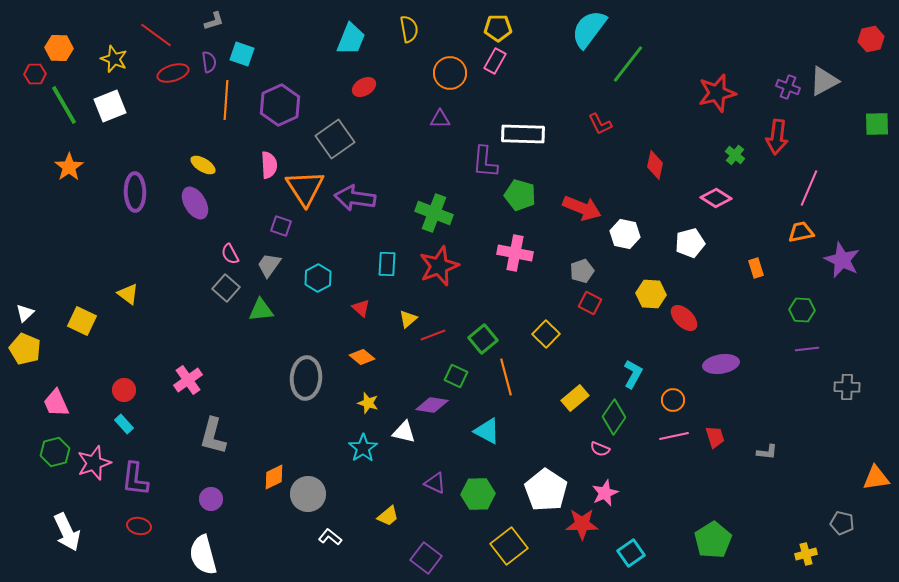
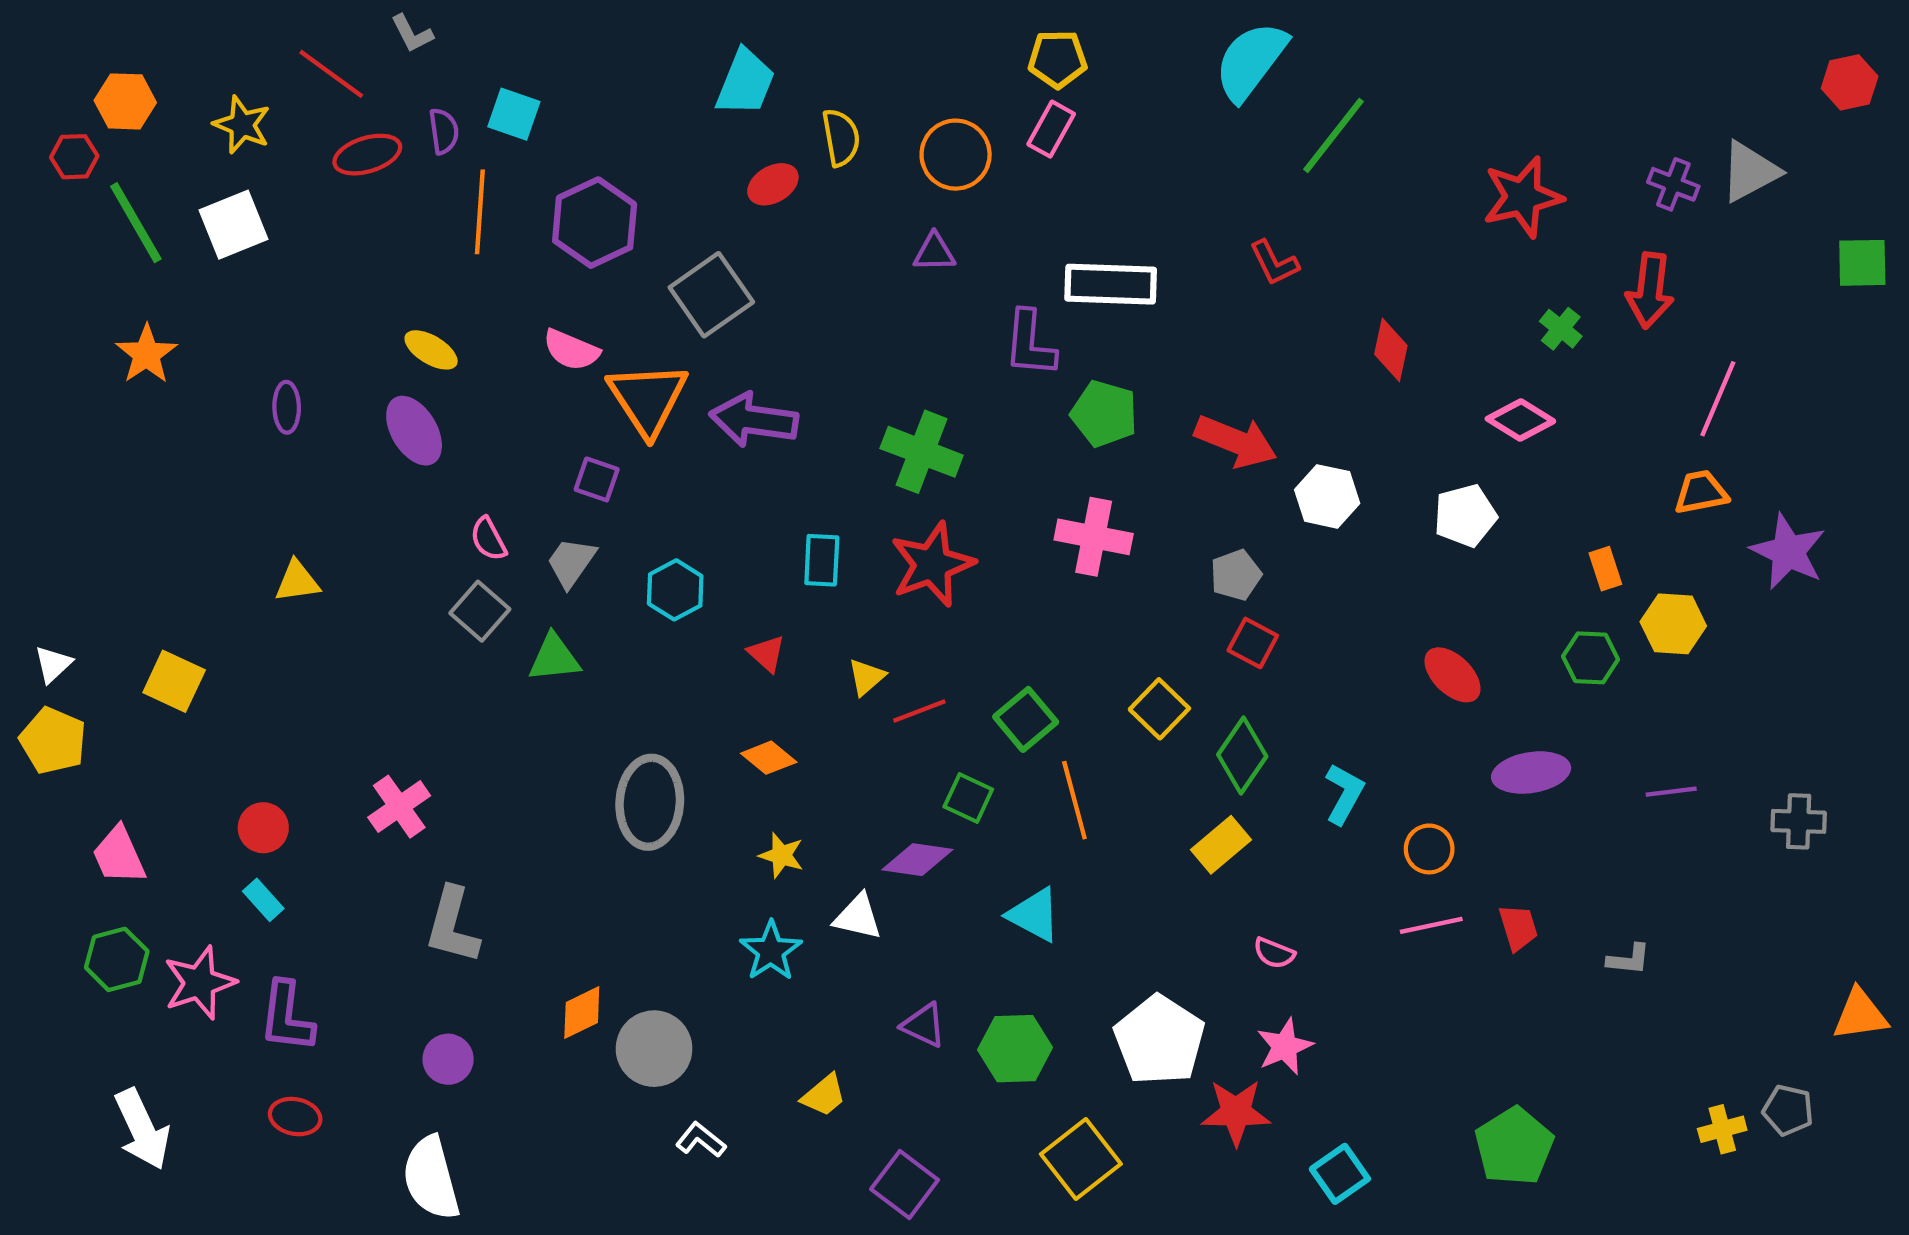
gray L-shape: (214, 21) -> (412, 34), moved, turned 80
yellow semicircle: (409, 29) -> (841, 138), moved
pink semicircle: (269, 165) -> (571, 350), turned 116
purple ellipse: (135, 192) -> (287, 407), size x0.6
yellow triangle: (128, 294) -> (297, 581), moved, turned -45
yellow hexagon: (651, 294) -> (1673, 624), moved
green hexagon: (802, 310) -> (1591, 658), moved
purple line: (807, 349) -> (1671, 792), moved
green diamond: (614, 417) -> (1242, 756), moved
yellow cross: (806, 554) -> (1722, 1129), moved

